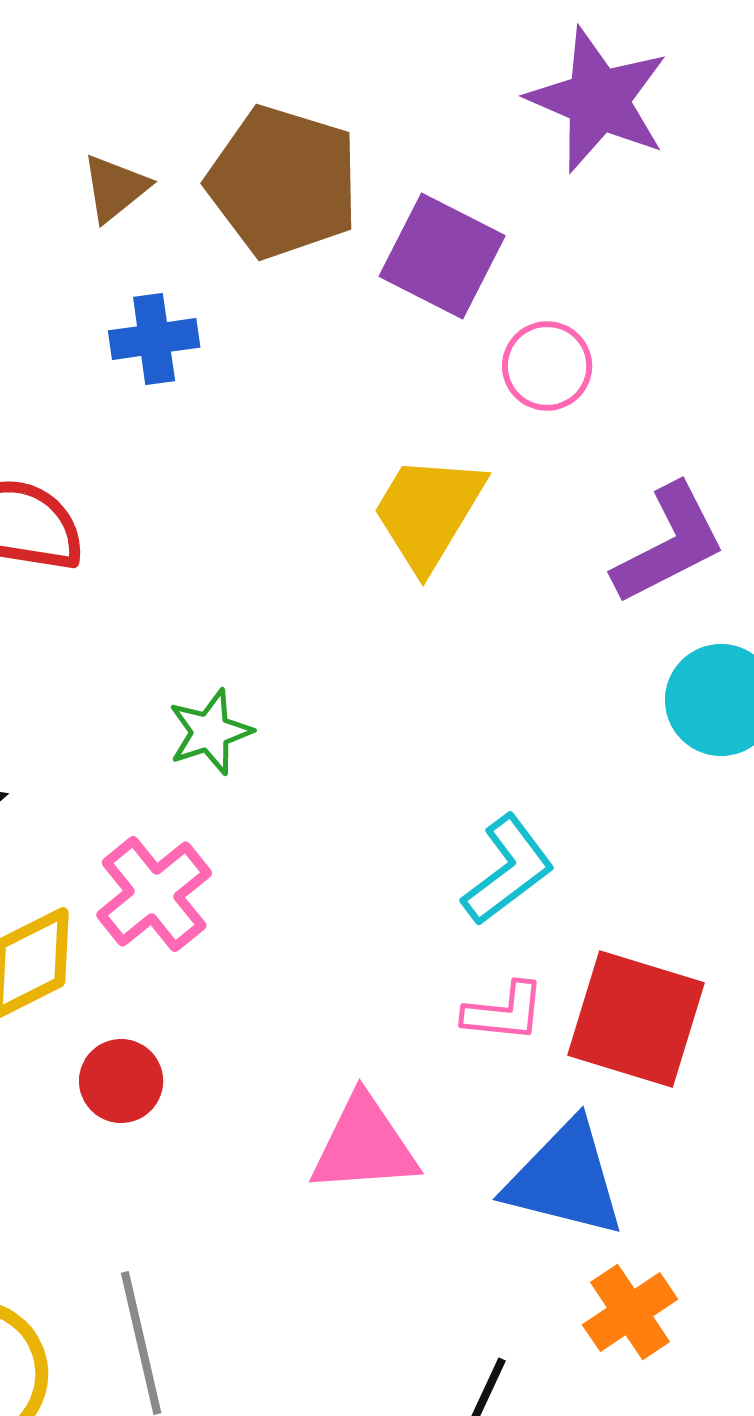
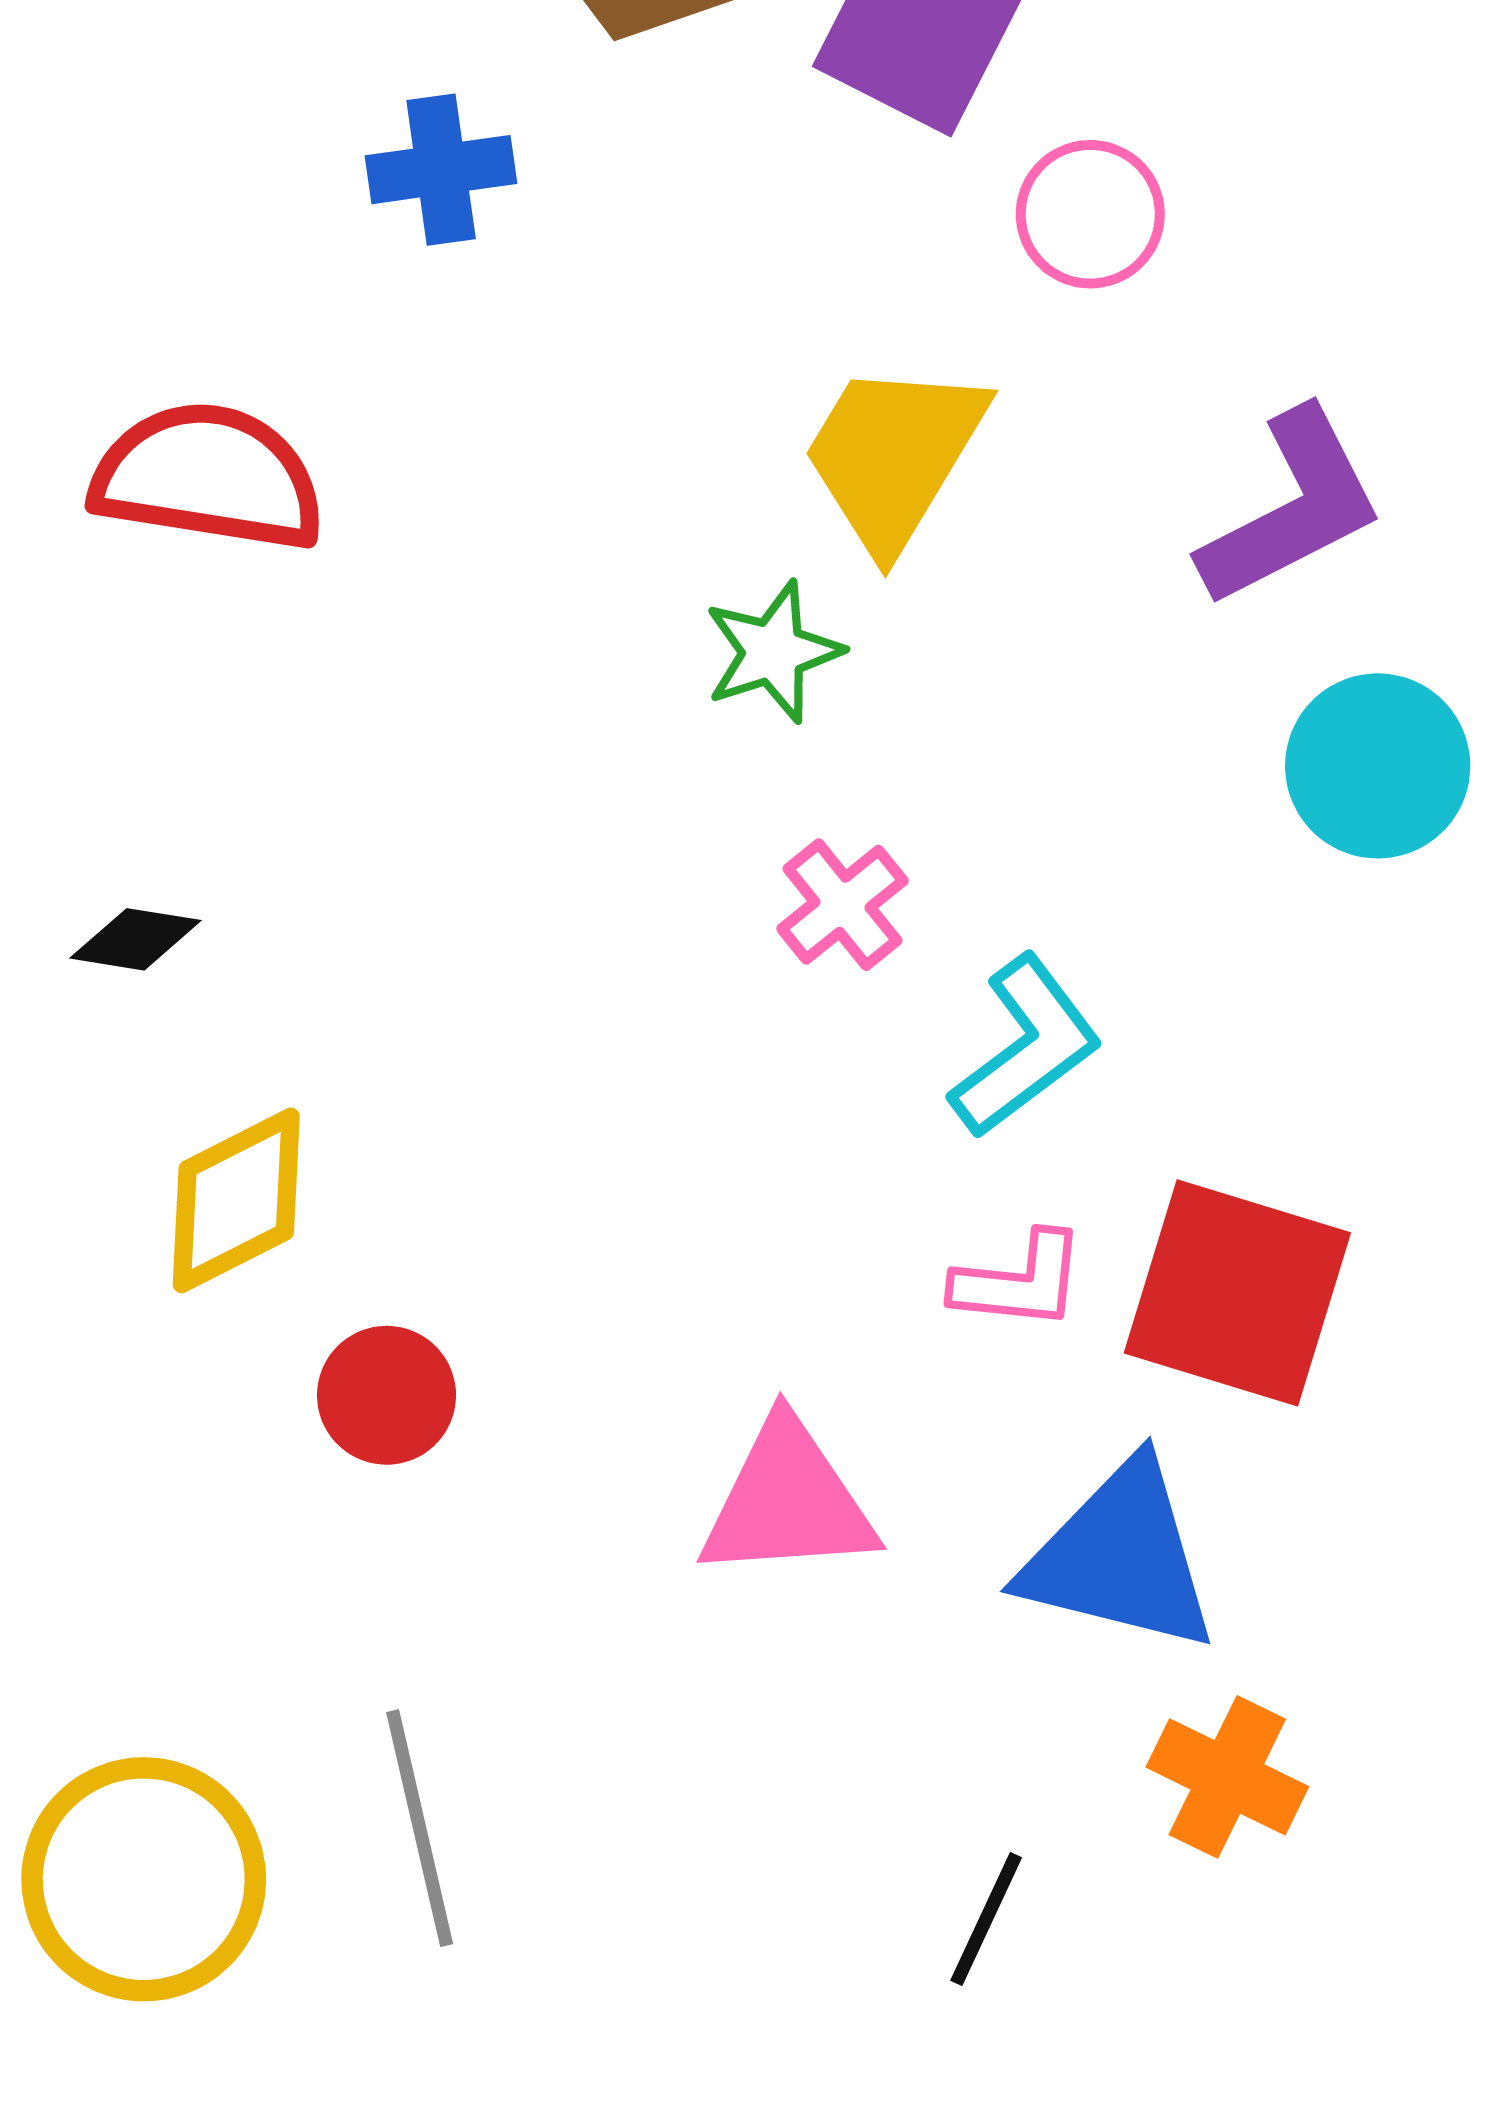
green star: (210, 732) -> (773, 652), moved
pink cross: (154, 894) -> (842, 905), moved, size x0.7
orange cross: (630, 1312) -> (1227, 1777), turned -30

